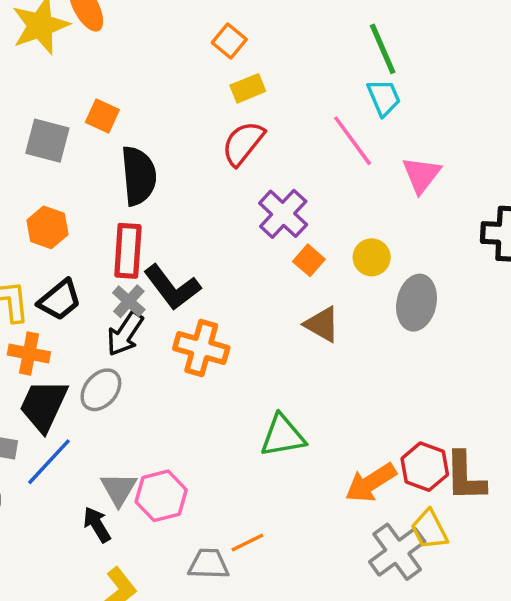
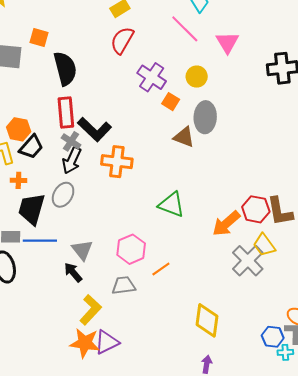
orange hexagon: (47, 227) -> (19, 129), moved
yellow circle: (372, 257) -> (197, 77), moved
gray ellipse: (417, 303) -> (205, 117), moved
orange cross: (29, 353) -> (18, 180), size x0.7
green triangle: (283, 436) -> (172, 205), turned 40
blue line: (49, 462) -> (40, 241), turned 56
pink hexagon: (161, 496) -> (131, 249), moved
gray trapezoid: (208, 564) -> (124, 285), moved

